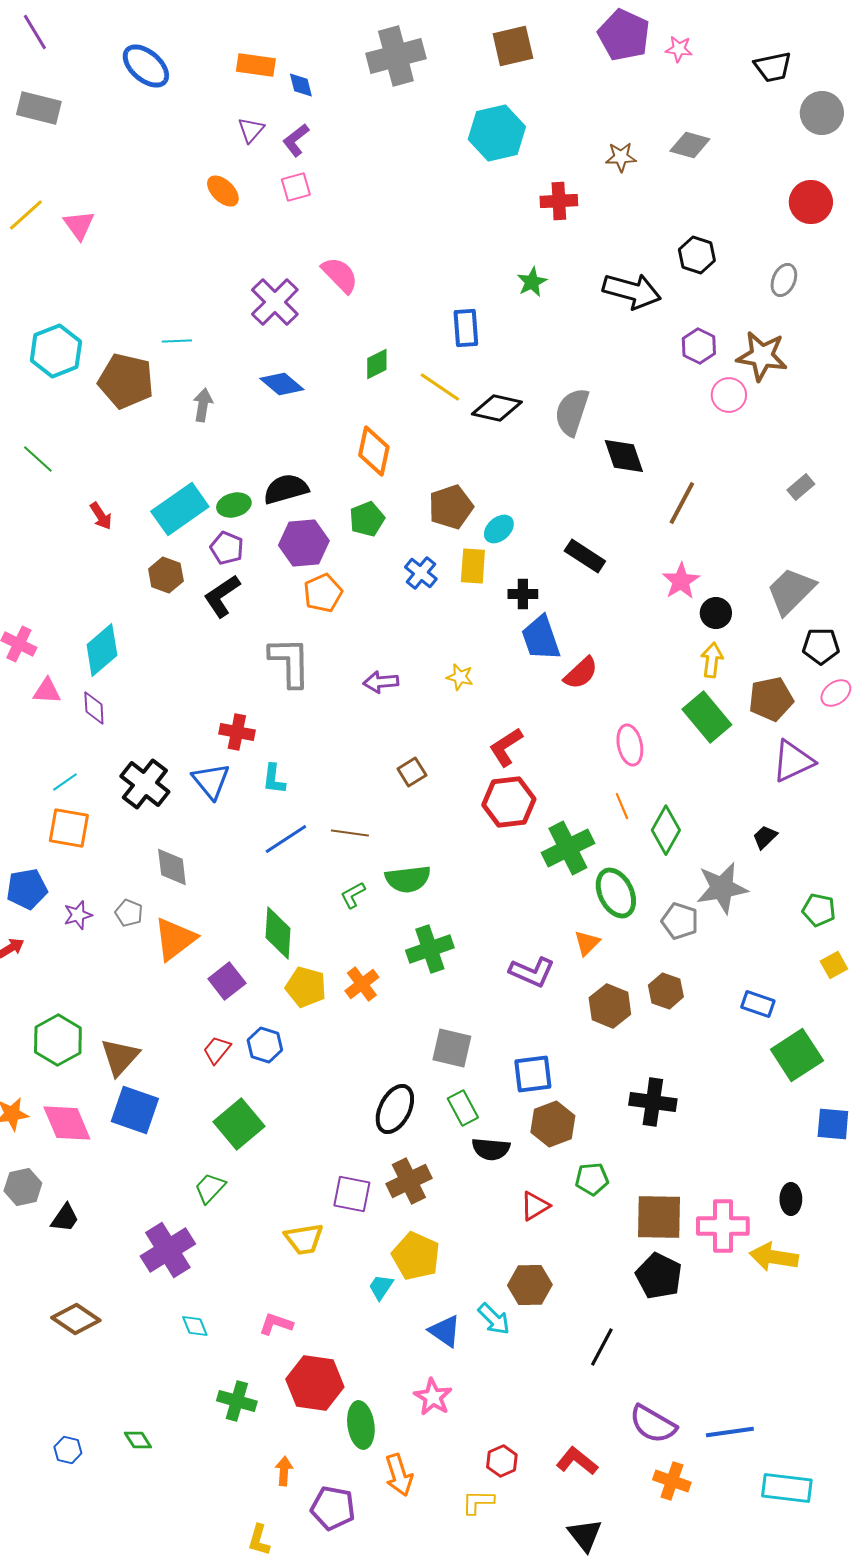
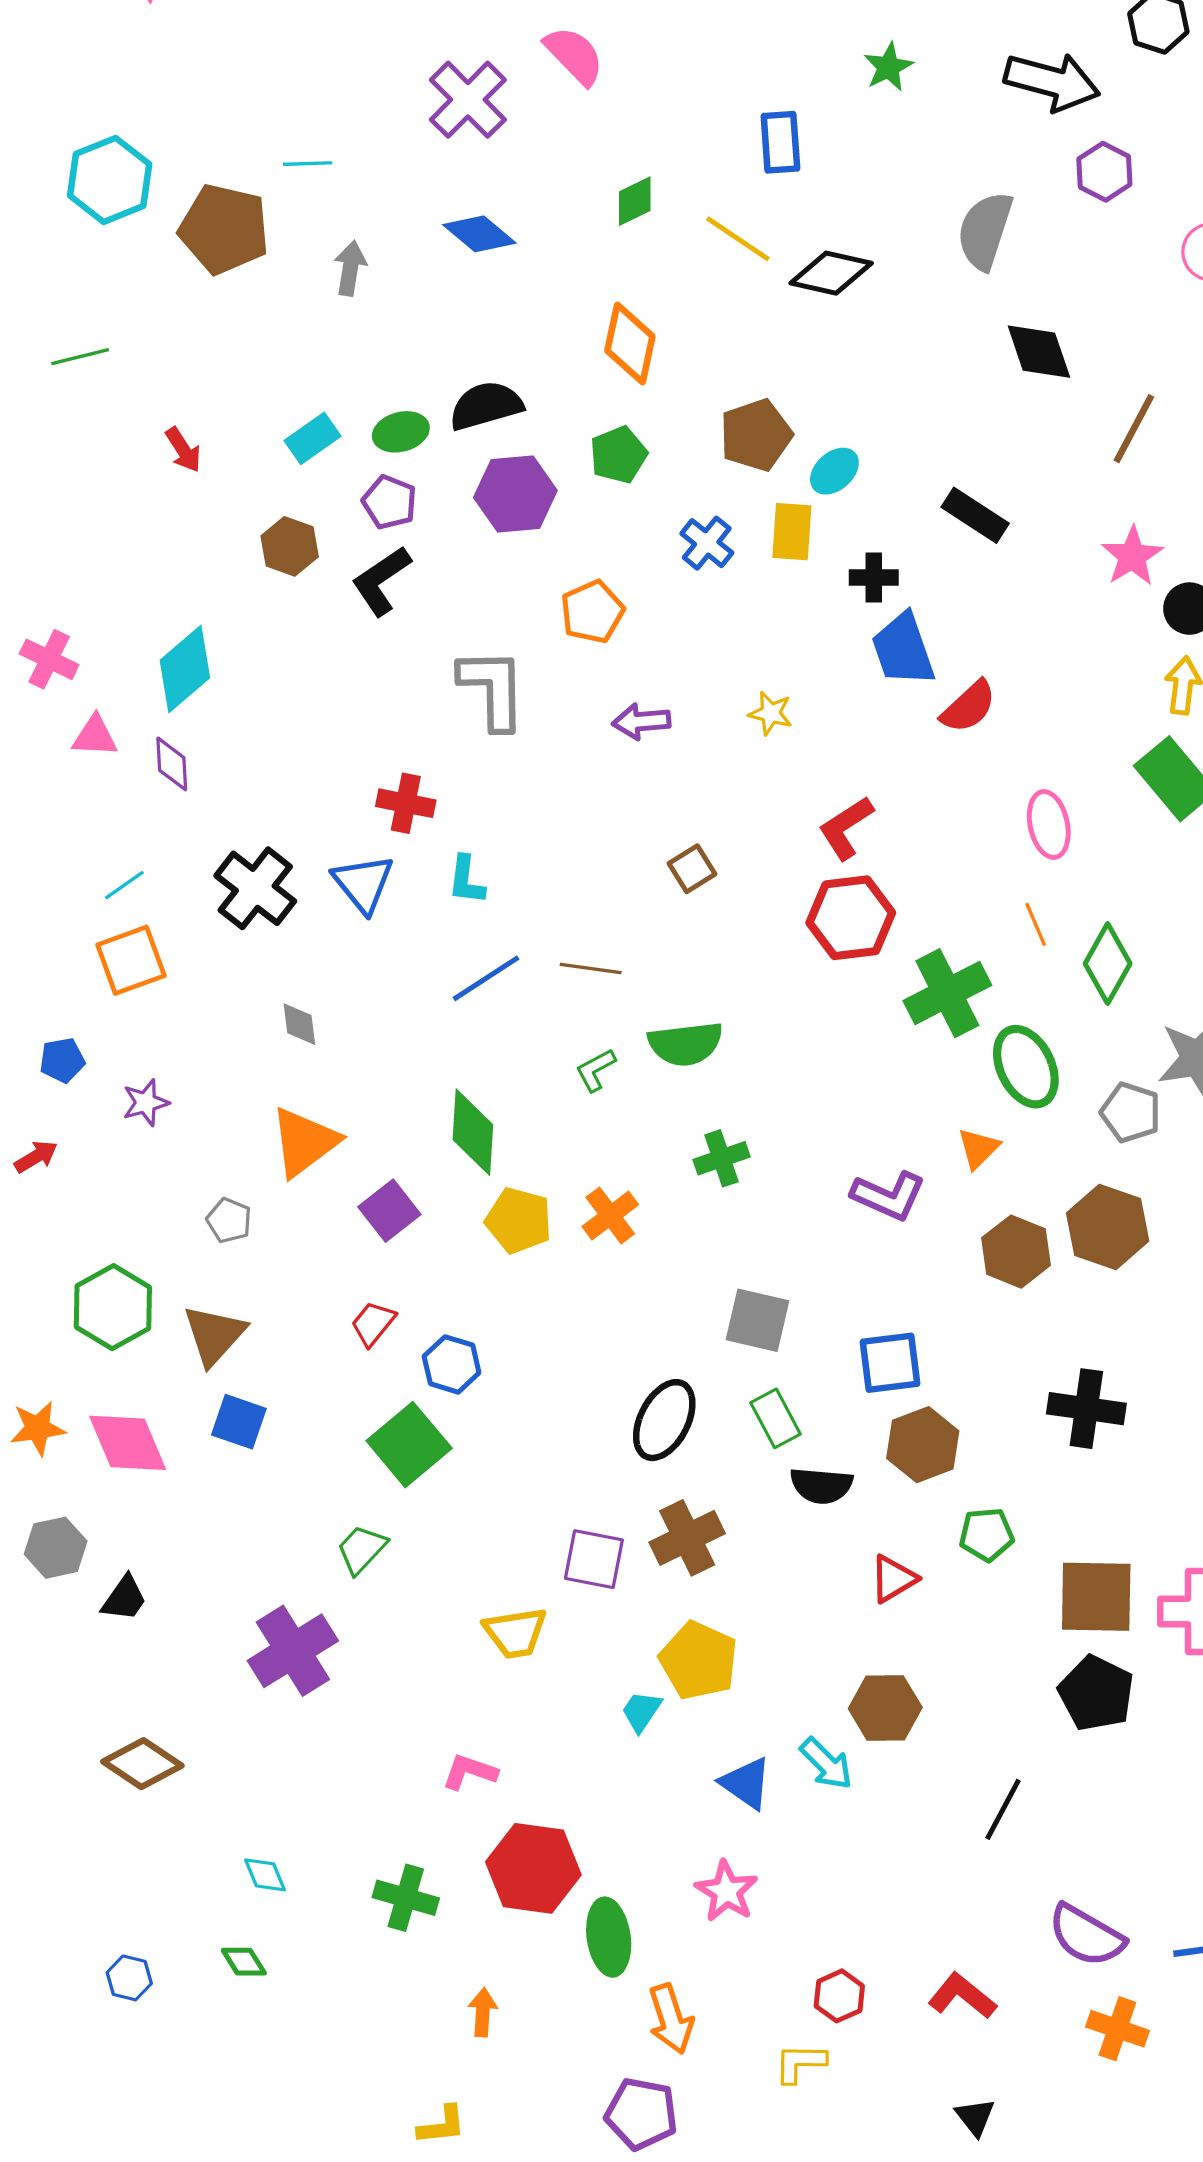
purple hexagon: (699, 346) -> (1104, 172), moved
gray semicircle: (572, 412) -> (985, 231), moved
green line: (38, 459) -> (80, 357), turned -56
cyan rectangle: (180, 509) -> (312, 438), size x0.6
orange pentagon: (323, 593) -> (592, 612), moved
orange square: (69, 828) -> (131, 960), turned -30
gray diamond: (172, 867) -> (299, 1024), size x0.7
blue pentagon: (27, 889) -> (62, 1060), size x0.7
gray pentagon: (129, 913) -> (229, 1220), moved
green cross: (430, 949) -> (722, 1158), size x0.7
brown hexagon: (666, 991) -> (1108, 1227), size x1.4
blue hexagon: (265, 1045) -> (452, 1364), moved
blue square: (135, 1110) -> (239, 1422), size x0.7
cyan diamond: (195, 1326) -> (265, 1875), moved
purple pentagon: (333, 1508) -> (641, 2114), moved
black triangle: (585, 1535) -> (975, 2117), size x0.7
yellow L-shape: (259, 1540) -> (442, 2125), turned -112

